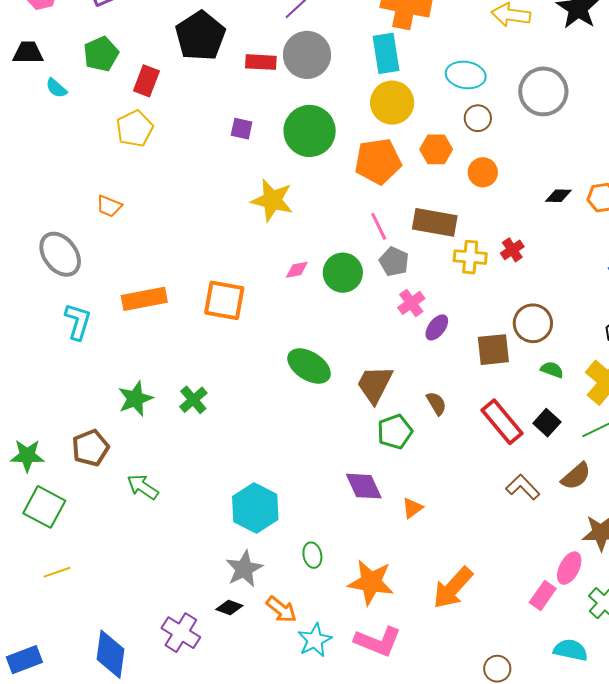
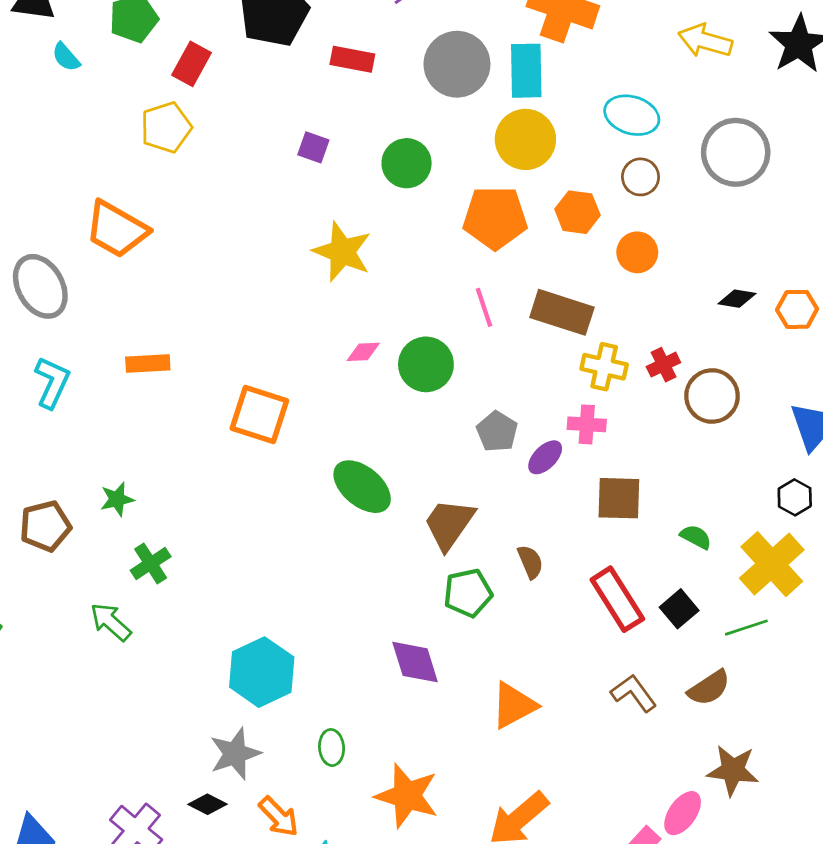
gray circle: (307, 55) -> (457, 64), moved
green circle: (310, 131) -> (407, 163), size x0.7
orange trapezoid: (109, 206) -> (117, 229), size x1.8
gray pentagon: (394, 262) -> (497, 432), moved
orange rectangle: (144, 299) -> (148, 363), size x0.7
orange square: (224, 300) -> (259, 414), moved
pink cross: (411, 303) -> (587, 424), moved, turned 32
brown circle: (533, 323) -> (712, 396), moved
green star: (135, 399) -> (117, 499), size x0.7
green cross: (193, 400) -> (151, 563), moved
brown pentagon: (90, 448) -> (45, 526), moved
orange triangle: (412, 508) -> (514, 705), moved, size x1.6

